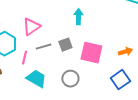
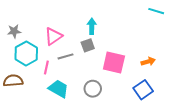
cyan arrow: (78, 17) -> (92, 26), moved
gray square: (65, 45) -> (88, 45), moved

